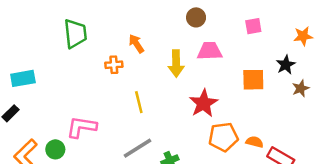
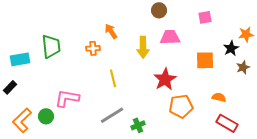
green trapezoid: (75, 34) -> (51, 46), moved
orange star: (303, 36) -> (246, 34), moved
orange semicircle: (255, 142) -> (219, 97), moved

